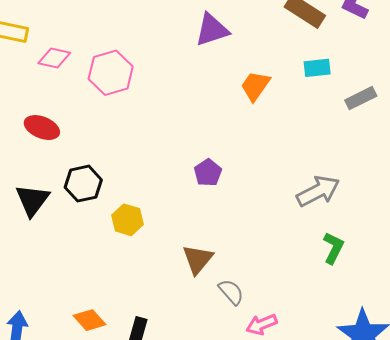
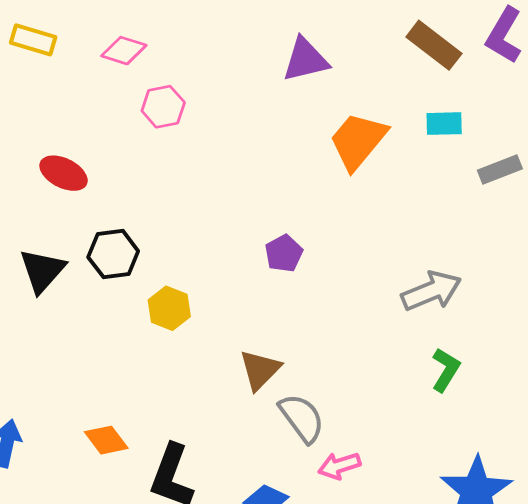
pink diamond: (54, 58) -> (124, 51), moved
pink hexagon: (111, 73) -> (163, 107), size x0.7
orange trapezoid: (255, 86) -> (358, 141), size x1.4
gray semicircle: (231, 292) -> (302, 418), size x1.4

